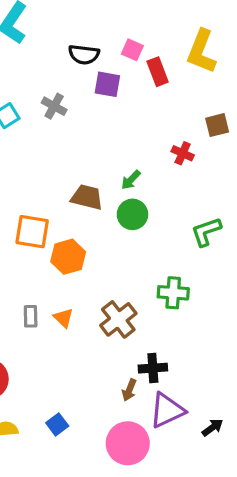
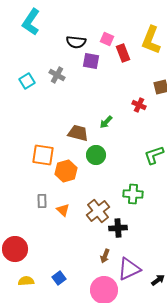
green circle: (132, 214) -> (96, 155), moved
gray rectangle: (31, 316) -> (42, 201), moved
black cross: (153, 368) -> (118, 228), moved

